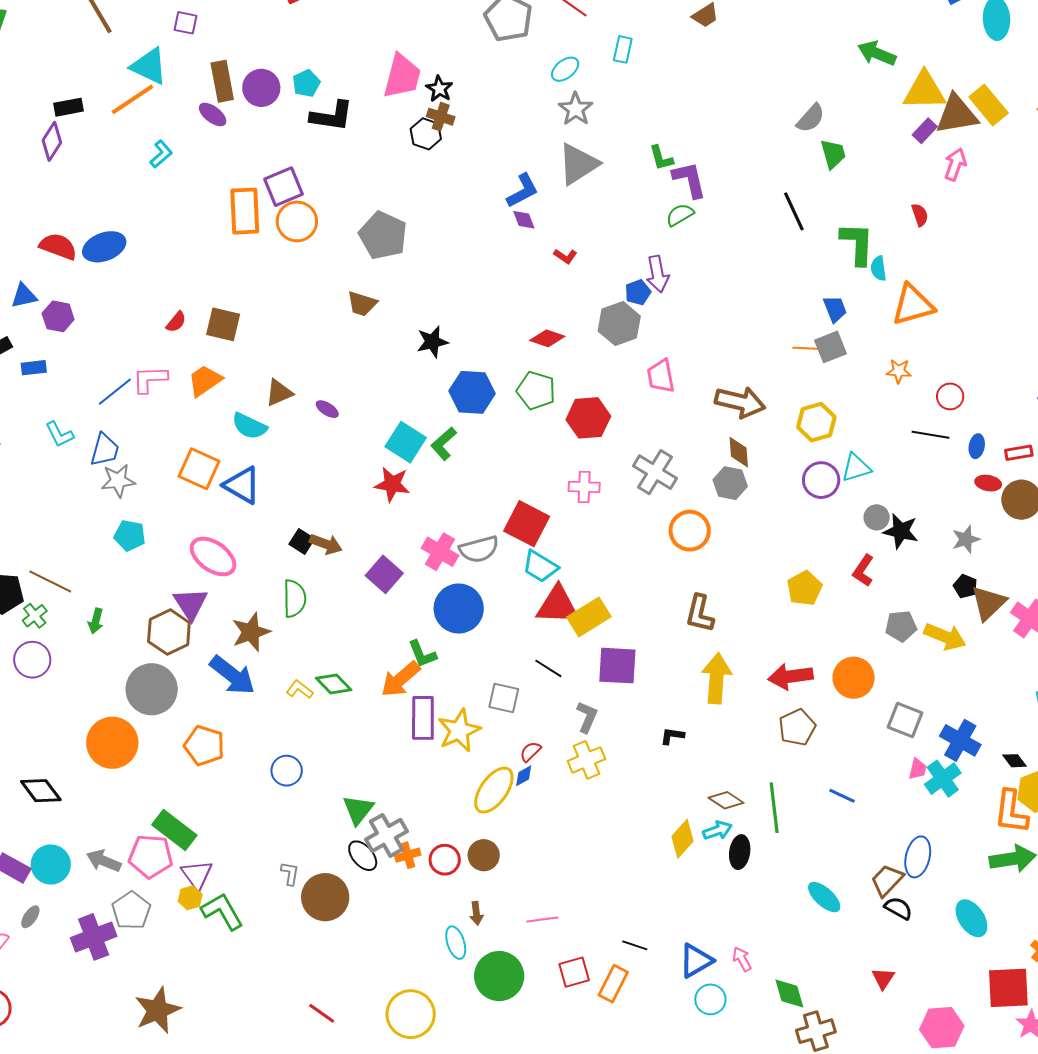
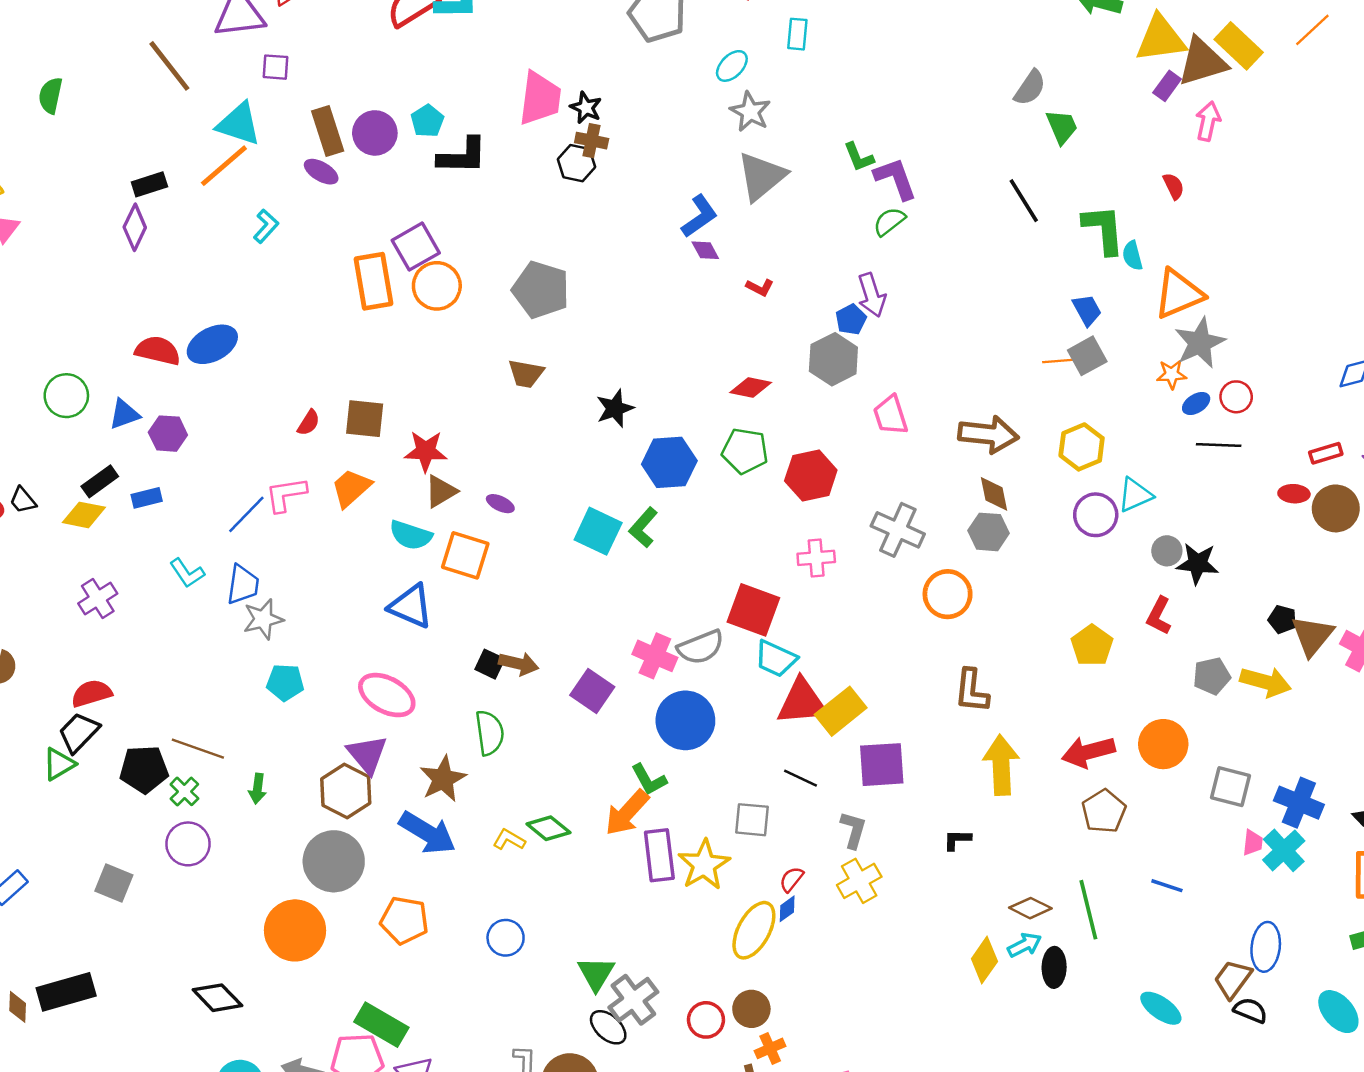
blue ellipse: (977, 446) -> (1196, 403), moved, turned 55
orange square: (199, 469) -> (465, 555), moved
red star: (392, 484) -> (426, 451), moved
gray star: (966, 539) -> (1200, 343), moved, size x1.5
orange cross: (408, 855) -> (770, 1048), moved

